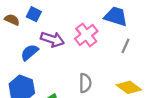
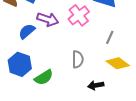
gray line: (126, 46) -> (110, 37), moved

